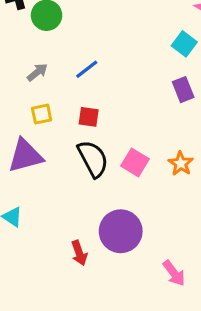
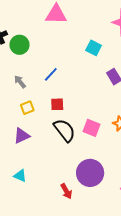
cyan square: (184, 44) -> (94, 48), moved
gray arrow: (37, 72) -> (20, 82), turned -80
purple triangle: (25, 156) -> (22, 136), size x0.7

